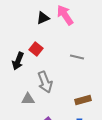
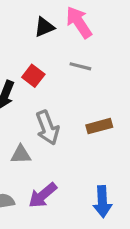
gray line: (77, 57) -> (80, 66), moved
brown rectangle: (83, 100) -> (99, 126), moved

